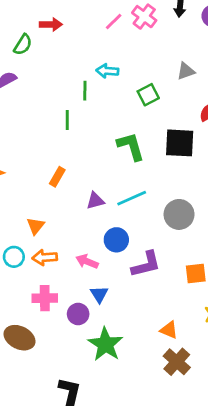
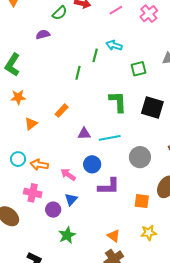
pink line: (114, 21) -> (116, 10), moved
orange triangle: (36, 226) -> (31, 124), moved
green star: (105, 344) -> (67, 235), size x0.7

